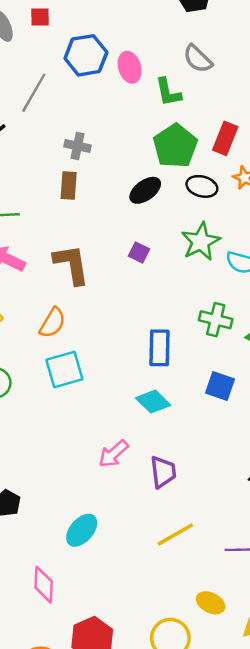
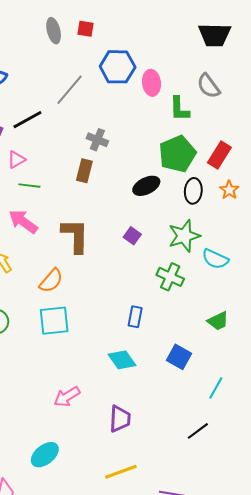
black ellipse: (202, 186) -> (193, 191), turned 70
green cross: (216, 320) -> (170, 277), moved
blue rectangle: (160, 348) -> (135, 317), size x0.7
pink arrow: (113, 454) -> (67, 397), moved

